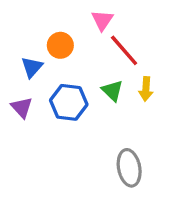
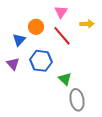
red line: (124, 50) -> (62, 36), moved
yellow arrow: (146, 89) -> (87, 24), moved, turned -96
green triangle: (112, 91) -> (65, 79), moved

